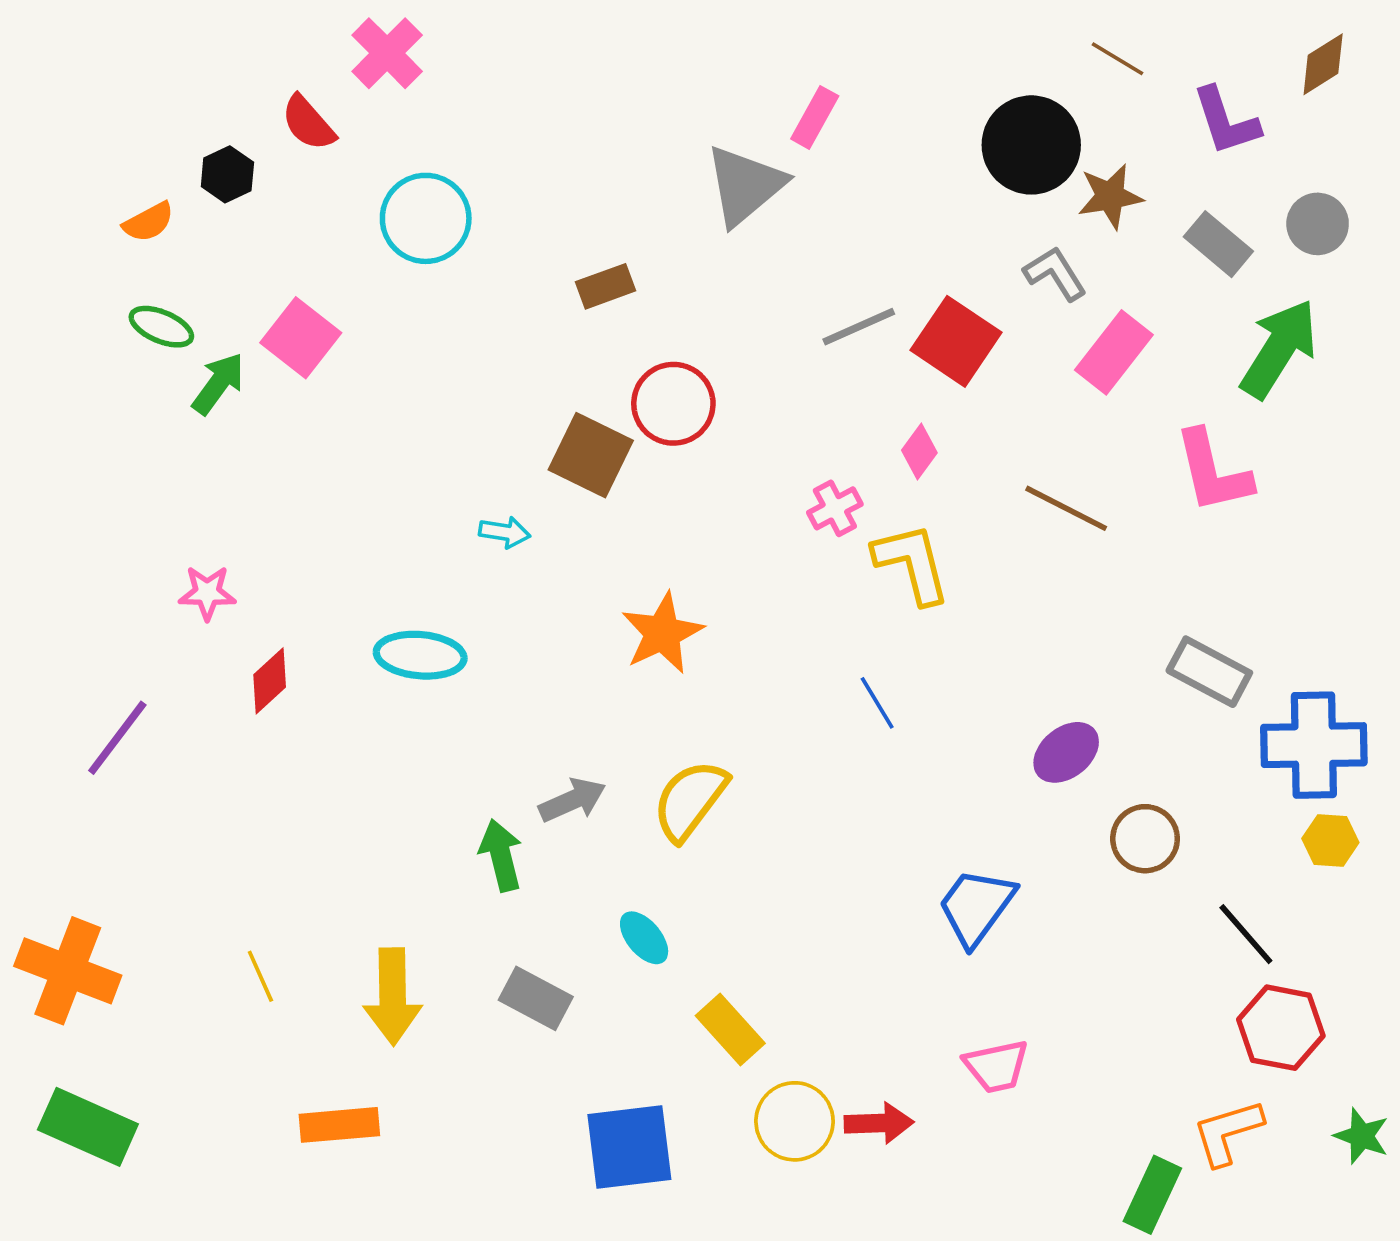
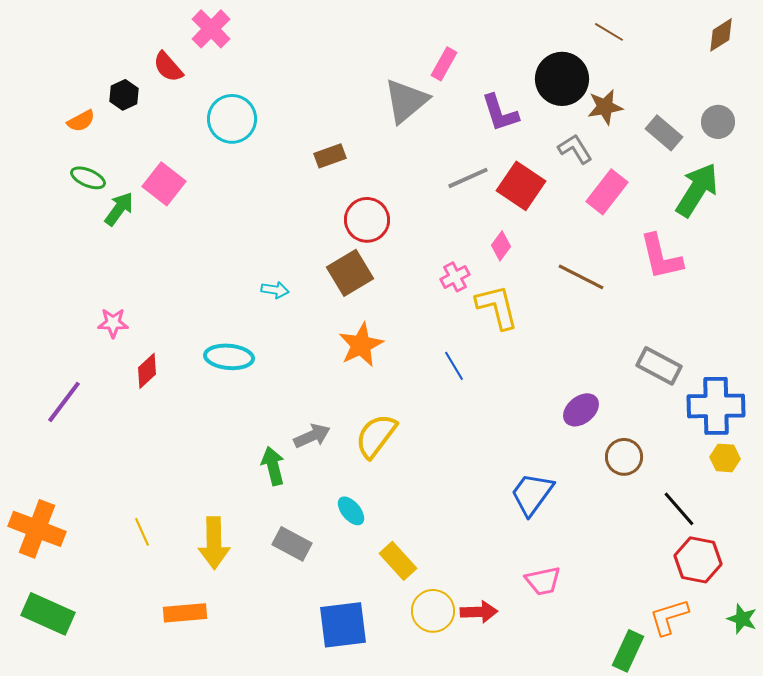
purple L-shape: (1226, 121) -> (500, 113), moved
brown square: (591, 455) -> (350, 273), moved, turned 33
blue line: (877, 703) -> (454, 366), moved

